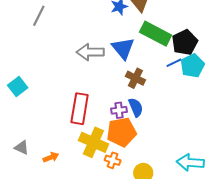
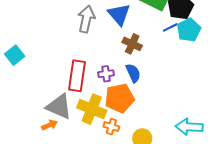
gray arrow: (90, 52) -> (86, 19), turned 104
purple cross: (119, 110) -> (106, 74), moved
gray triangle: (22, 148) -> (59, 107), moved, size x1.8

